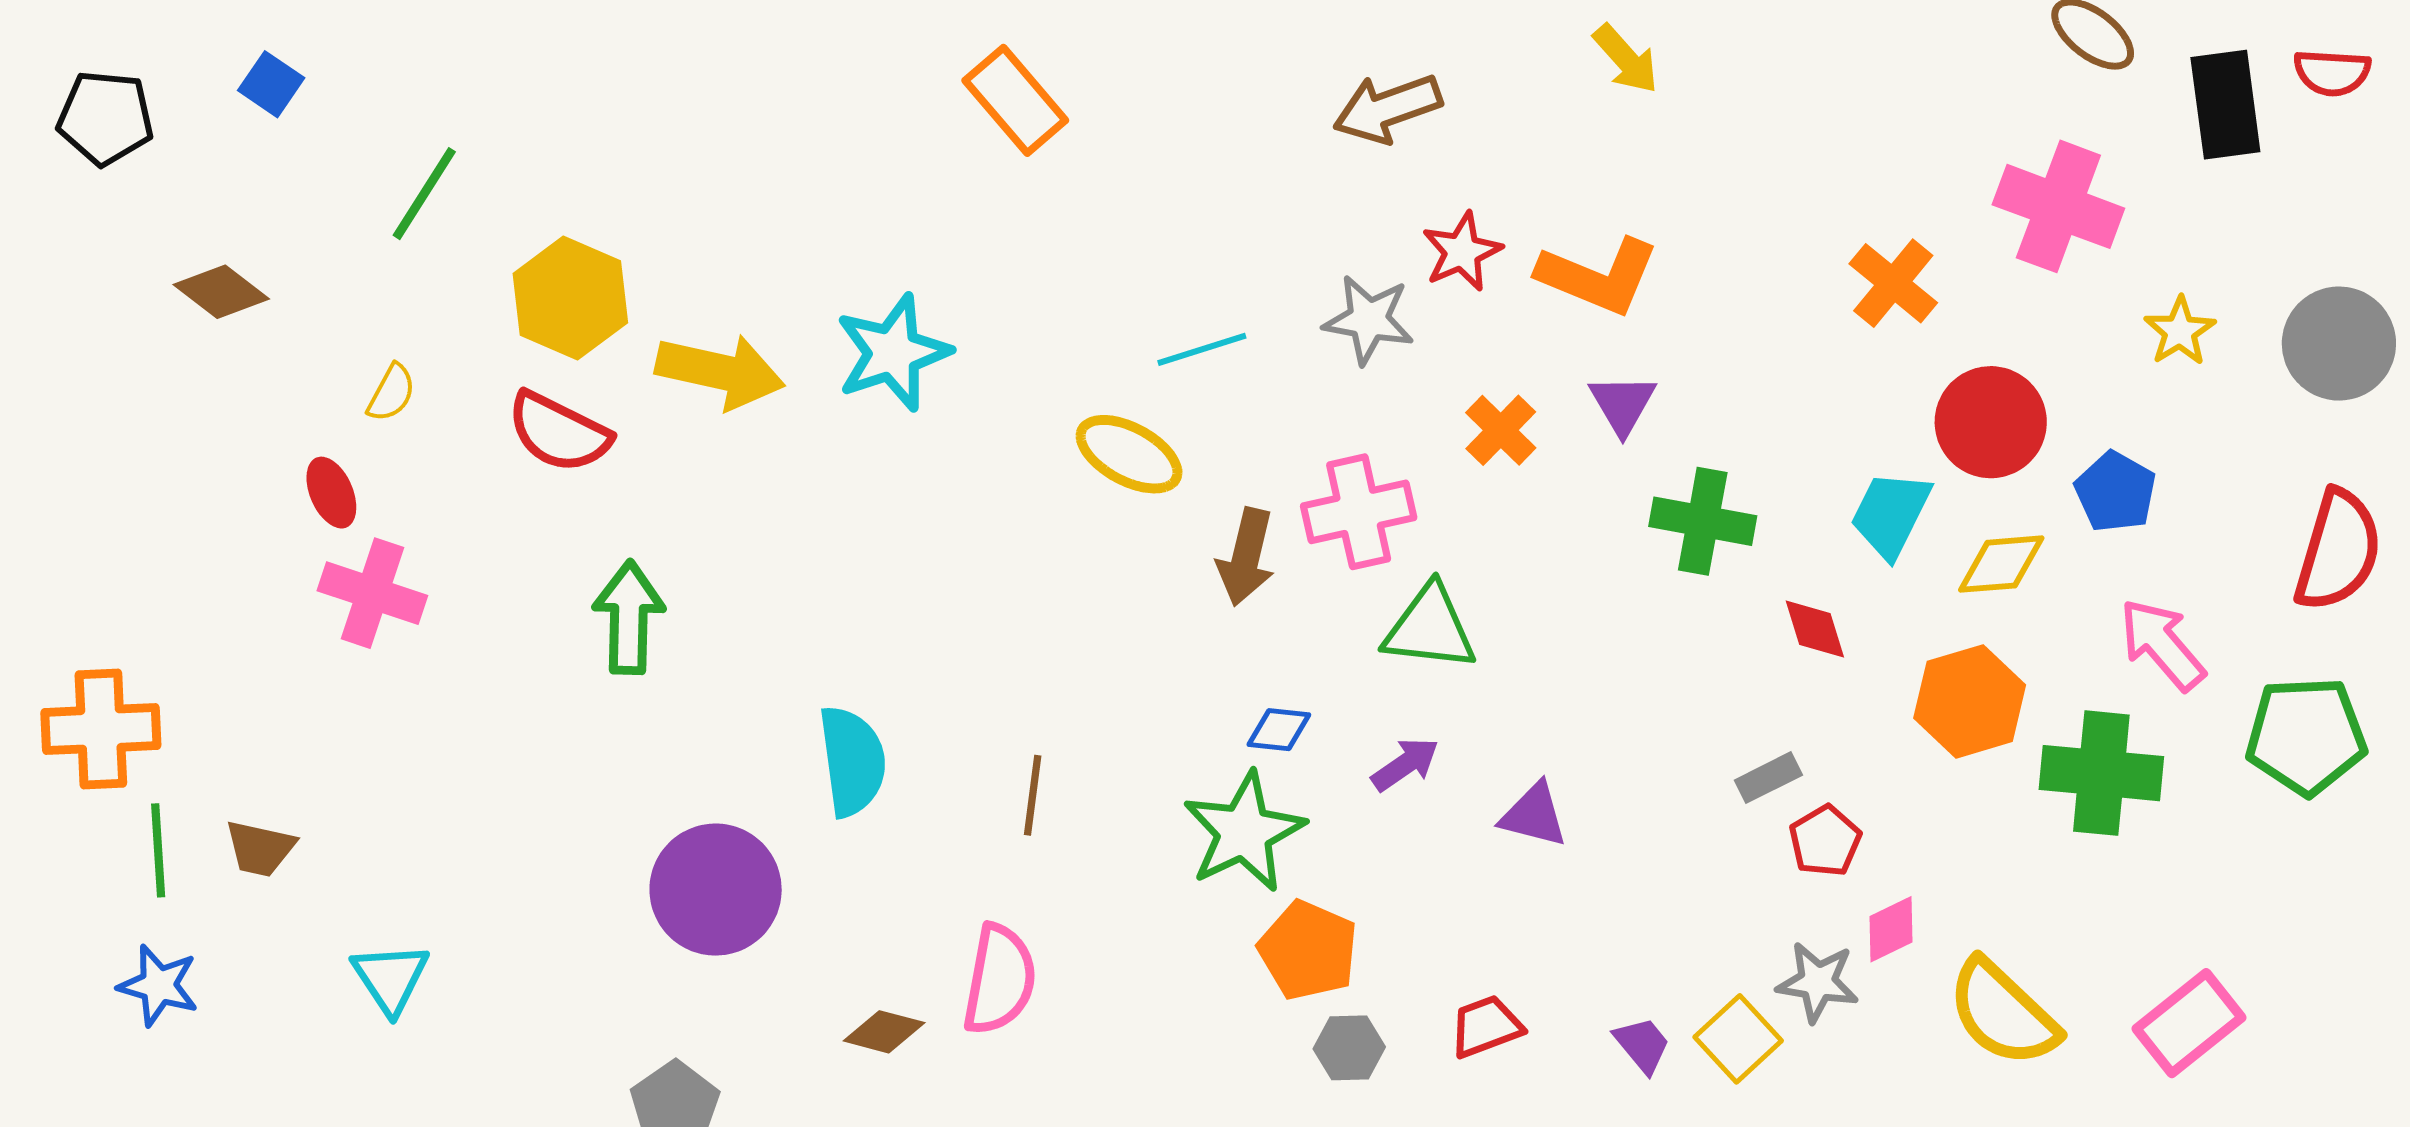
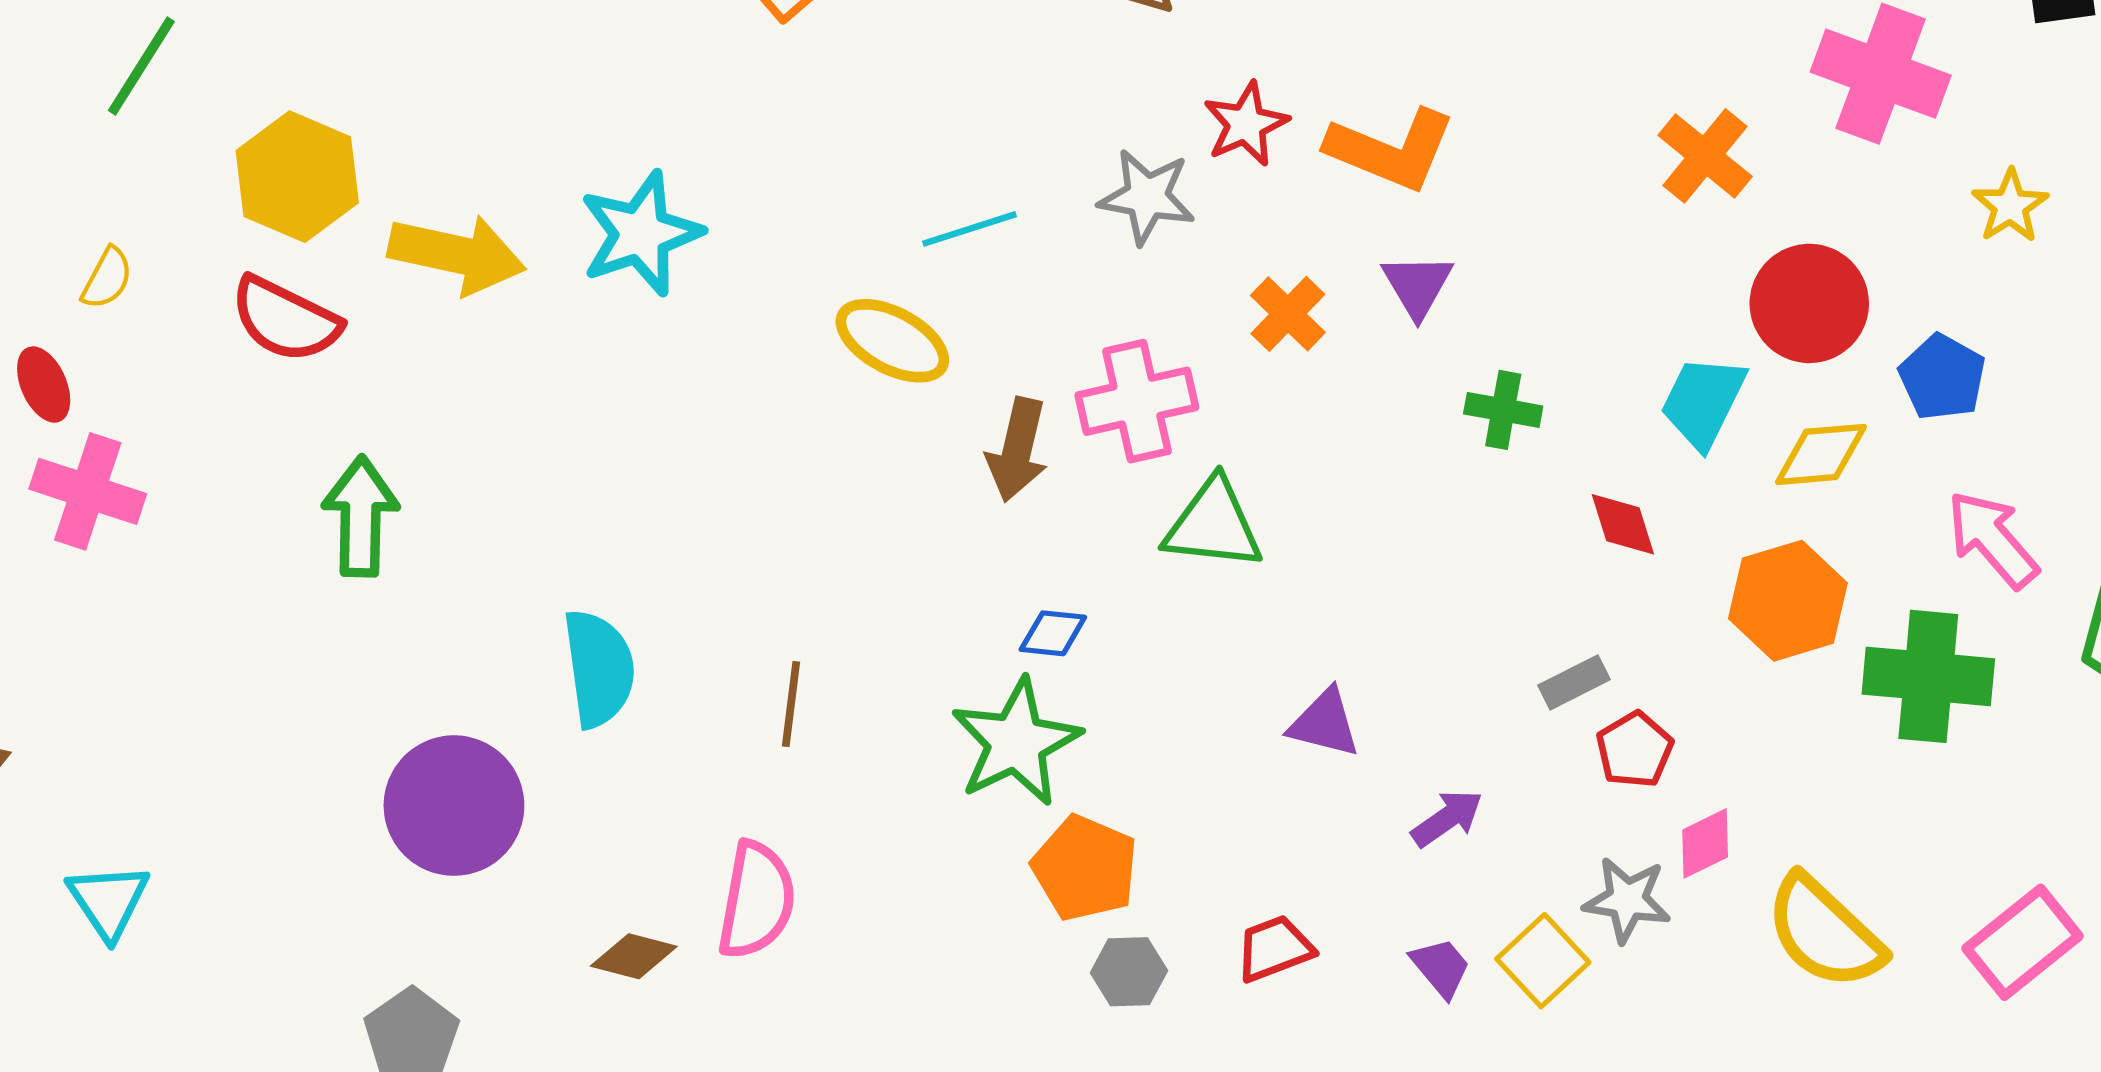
green cross: (1703, 521) -> (1503, 410), size x0.7
purple arrow: (1405, 764) -> (1447, 818), moved

